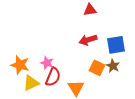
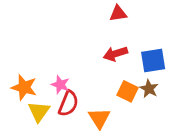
yellow triangle: (31, 83) -> (39, 112), turned -30

